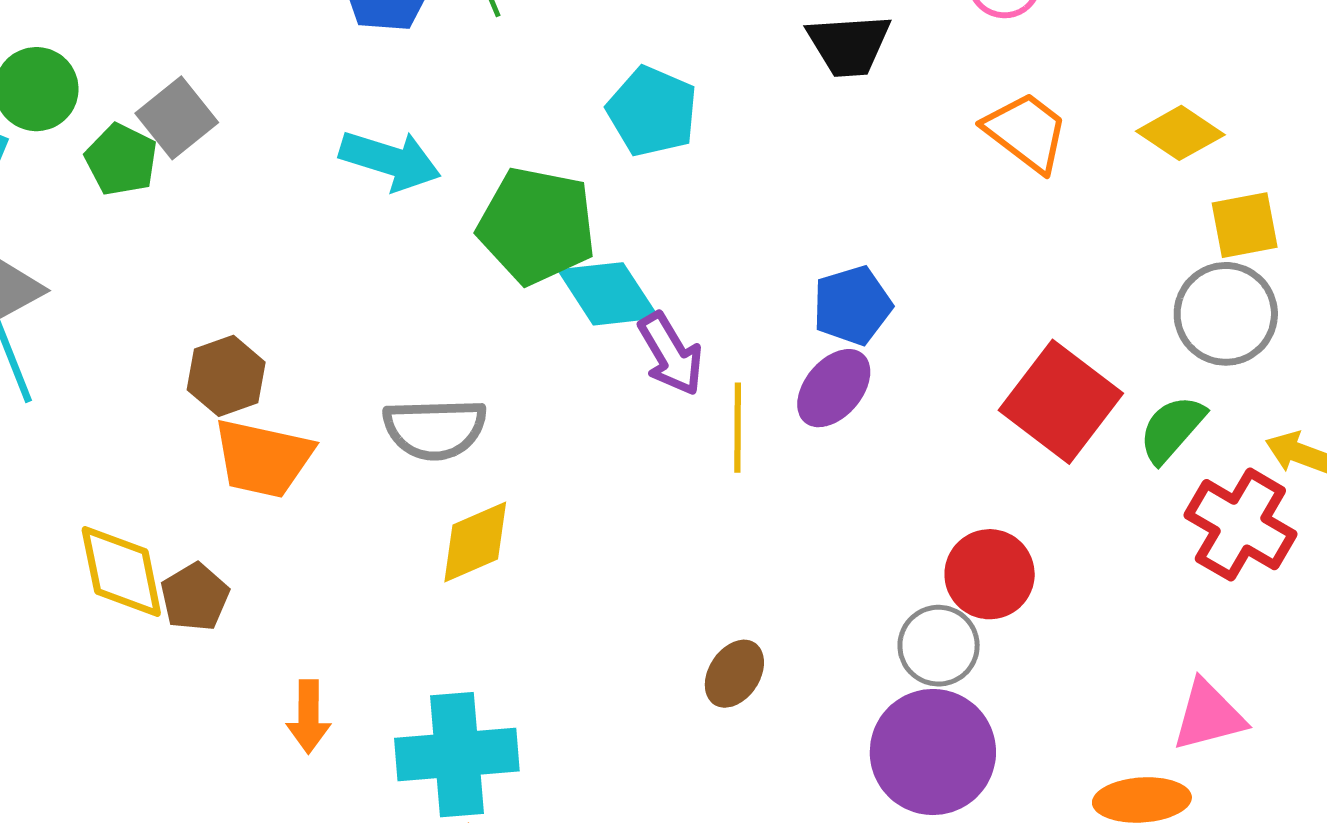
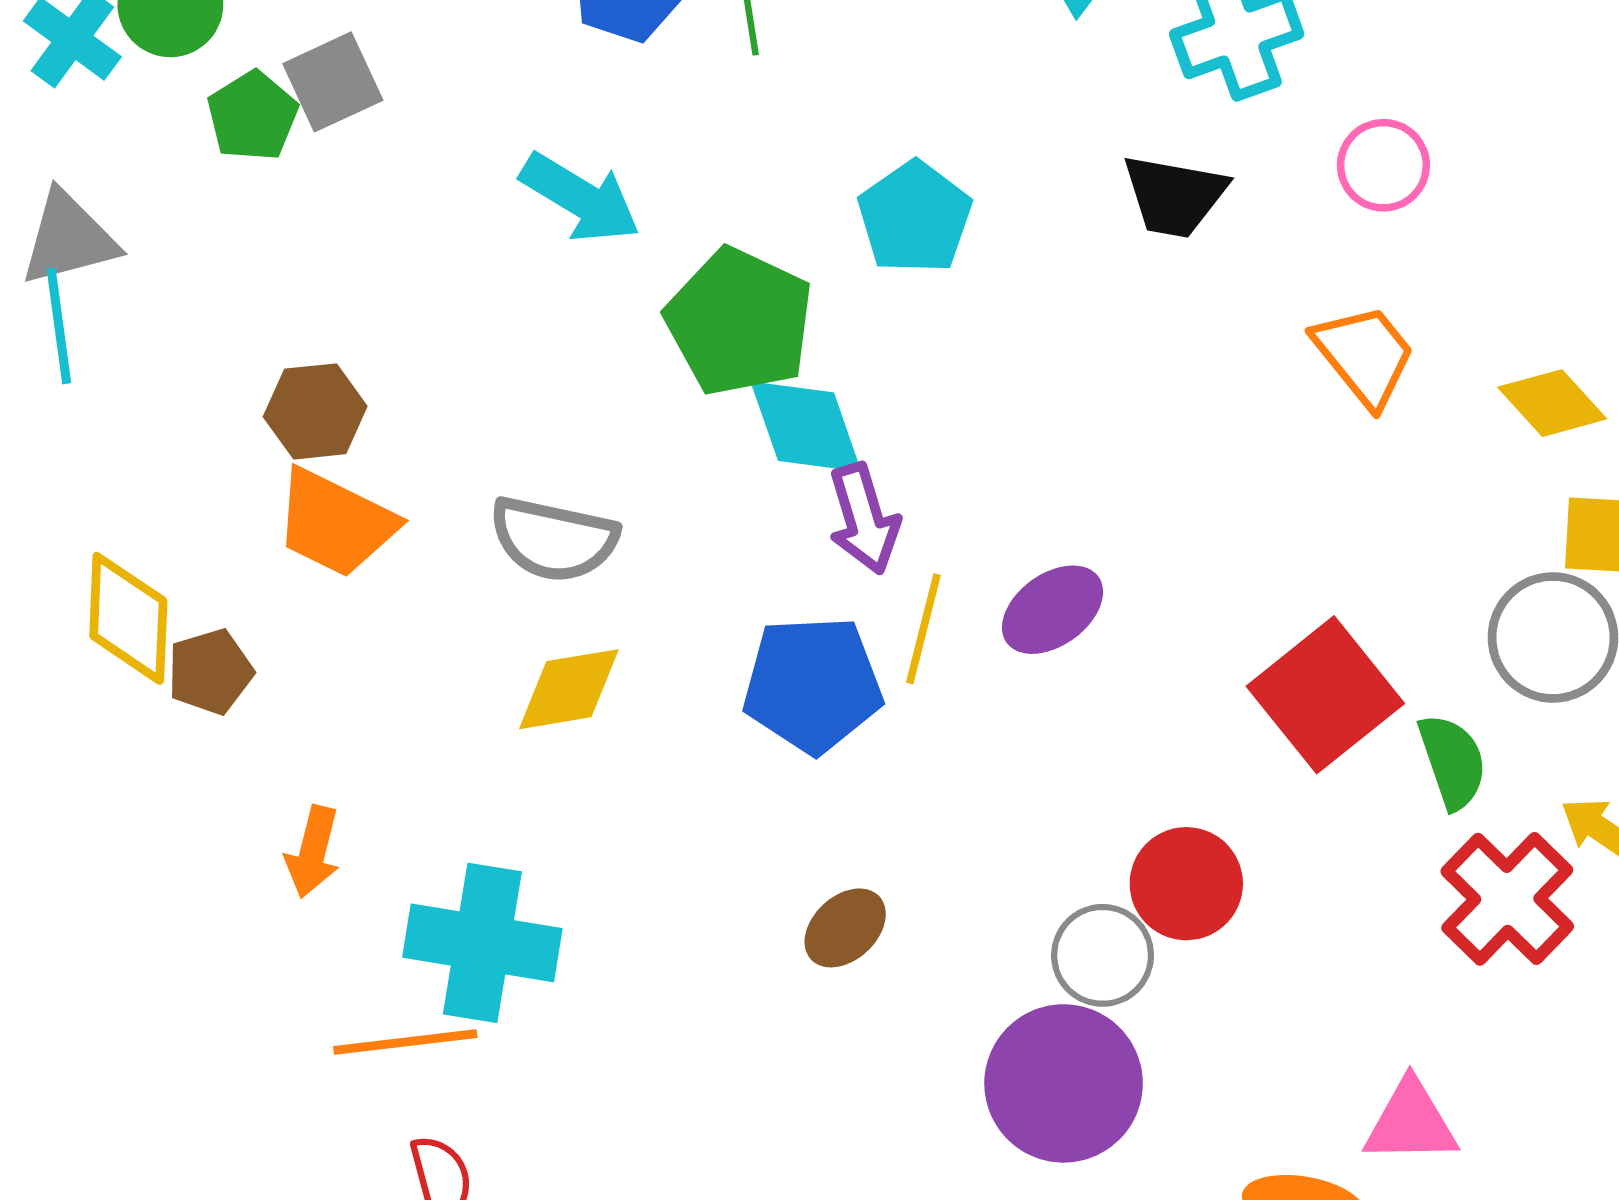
blue pentagon: (852, 305) -> (813, 684), moved, size x1.4
green semicircle: (1172, 429) -> (1452, 762), turned 106

